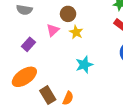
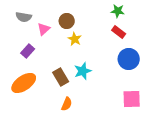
pink triangle: (53, 30) -> (44, 29), moved
brown rectangle: (48, 95) -> (61, 77), moved

